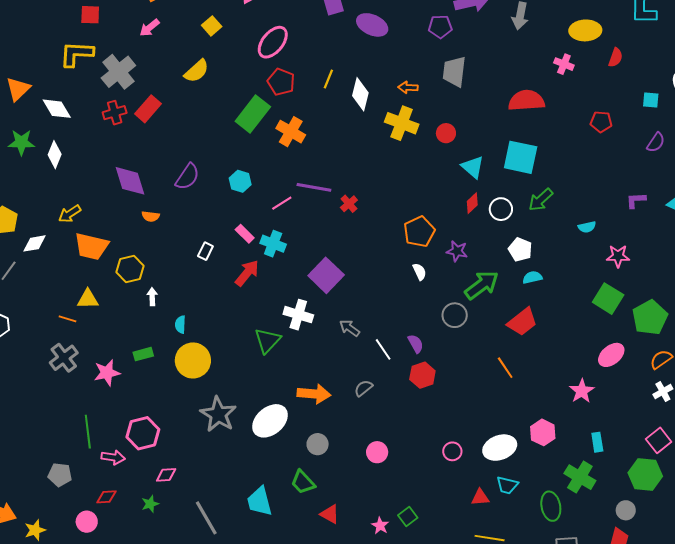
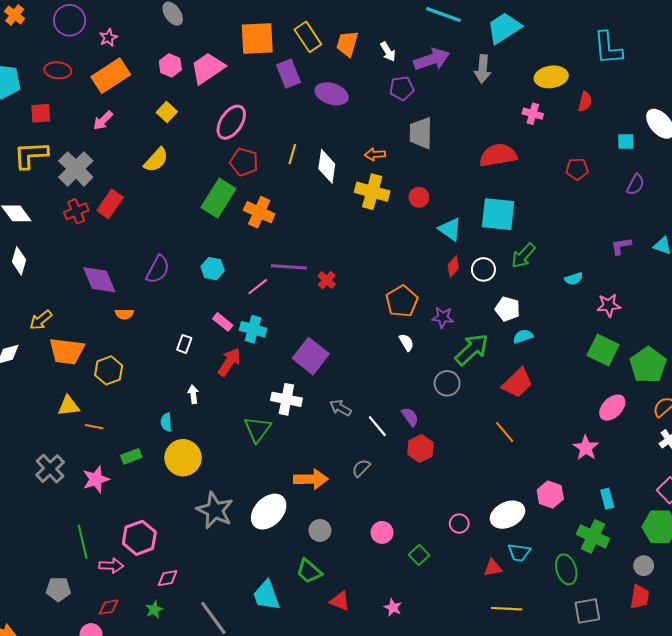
white arrow: (152, 297) -> (193, 394), moved
orange line: (67, 319) -> (94, 427), moved
green square: (408, 516) -> (419, 555), moved

